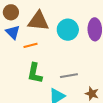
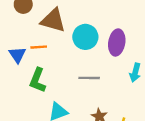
blue triangle: (13, 32) -> (17, 55), moved
gray line: (69, 76) -> (89, 78), moved

